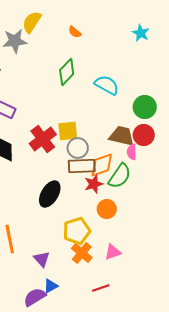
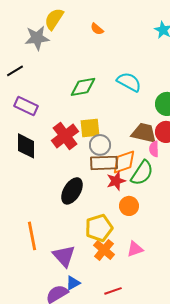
green diamond: (67, 72) -> (83, 87), moved, turned 36
purple triangle: (42, 259) -> (64, 256), size x1.4
red line: (101, 288) -> (113, 291), moved

